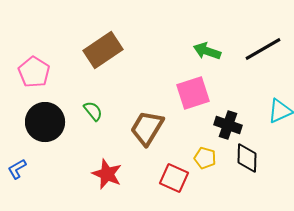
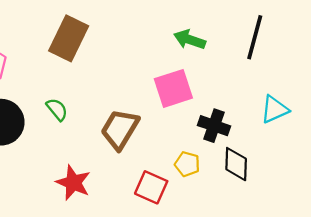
black line: (263, 49) -> (255, 37), turned -45
brown rectangle: (103, 50) -> (69, 38), turned -30

